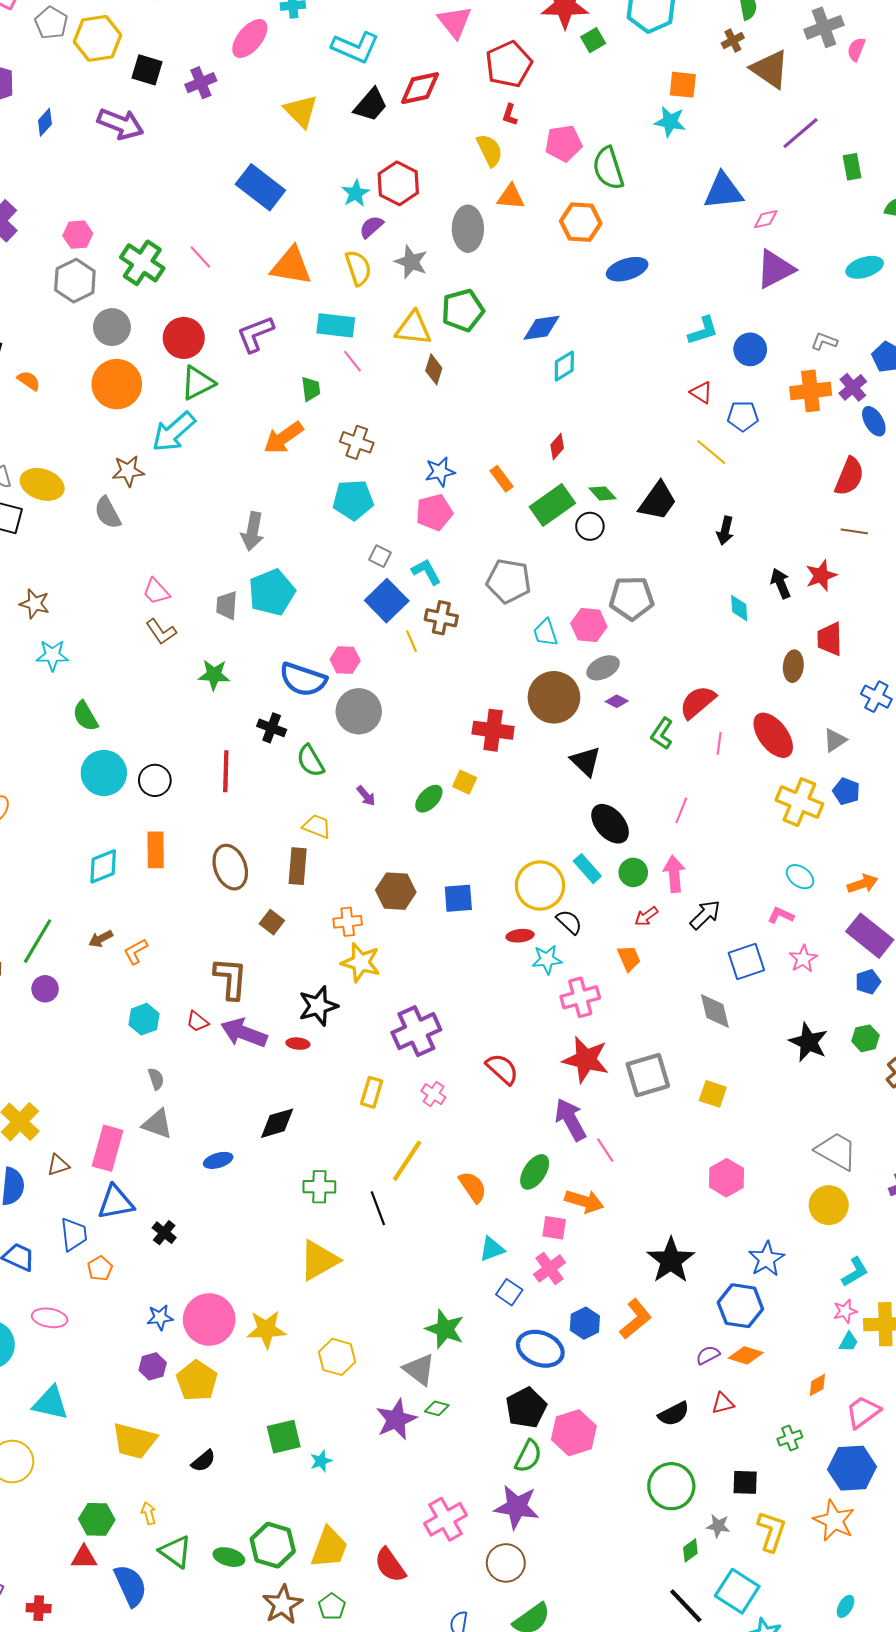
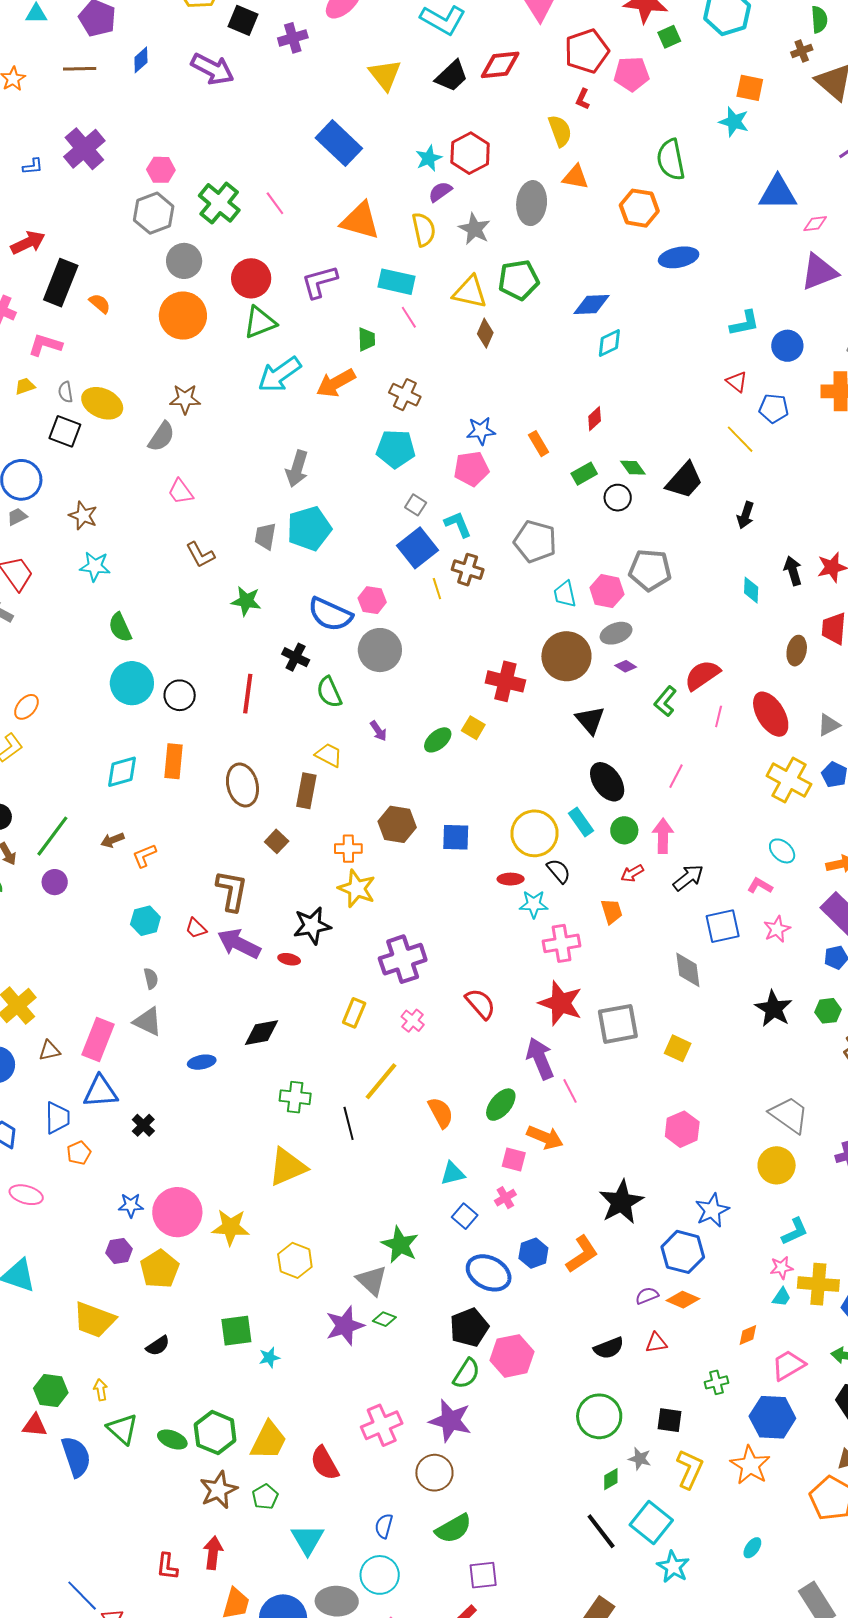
pink pentagon: (564, 143) -> (632, 74), moved
cyan arrow: (174, 432) -> (279, 374), moved
green rectangle: (552, 505) -> (584, 474), size x0.6
gray semicircle: (108, 513) -> (161, 437), turned -124
pink trapezoid: (156, 591) -> (181, 492), moved
pink cross: (550, 1268) -> (505, 1198), size x0.7

